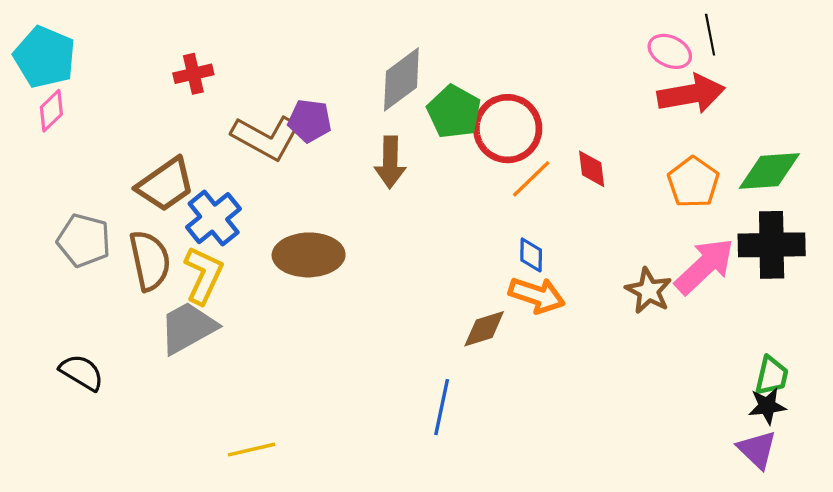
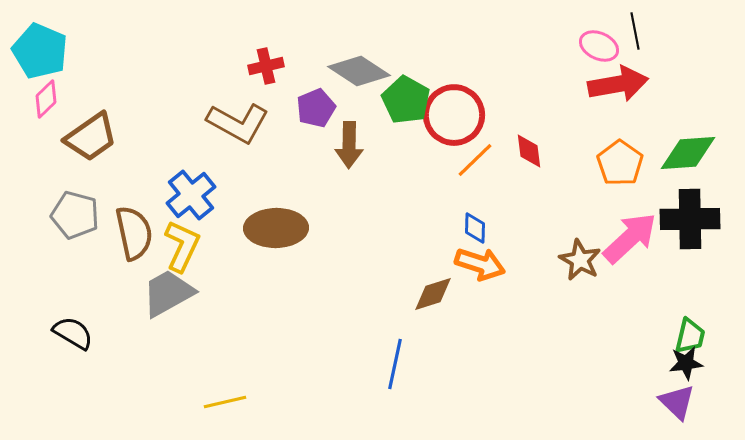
red cross: (193, 74) -> (266, 66), moved
gray diamond: (401, 79) -> (359, 71), turned 70
purple pentagon: (310, 121) -> (316, 108), moved, turned -30
brown trapezoid: (165, 184) -> (91, 137), moved

